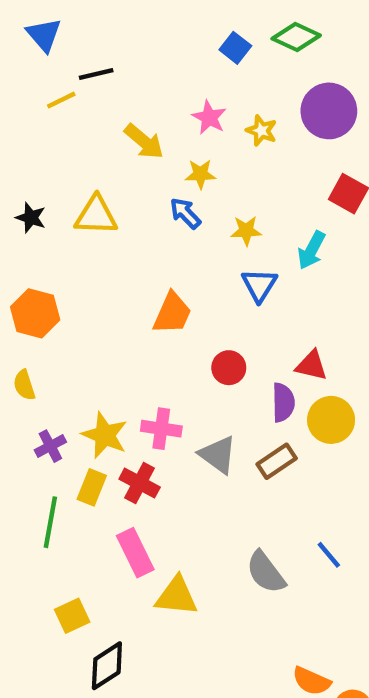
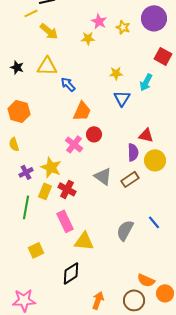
yellow arrow: (144, 141) -> (49, 31), moved
yellow star: (200, 174) -> (88, 38), moved
blue arrow: (185, 213) -> (68, 84), moved
red circle: (229, 368) -> (94, 134), moved
pink cross: (161, 429) -> (74, 144), moved, turned 30
gray semicircle: (266, 572) -> (125, 230), turned 65
black diamond: (107, 666) -> (71, 273), moved

